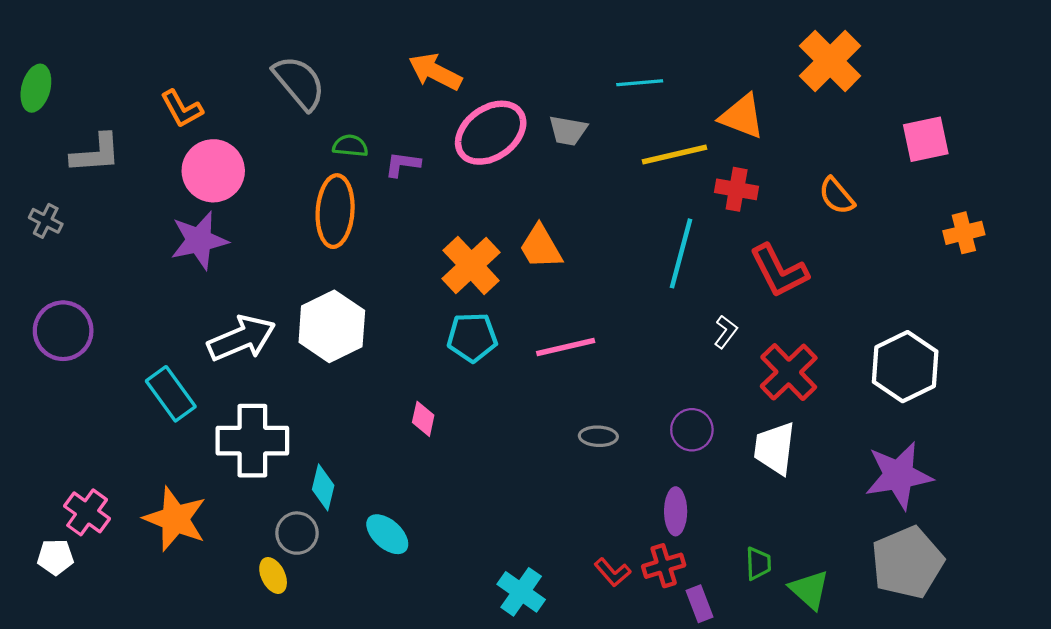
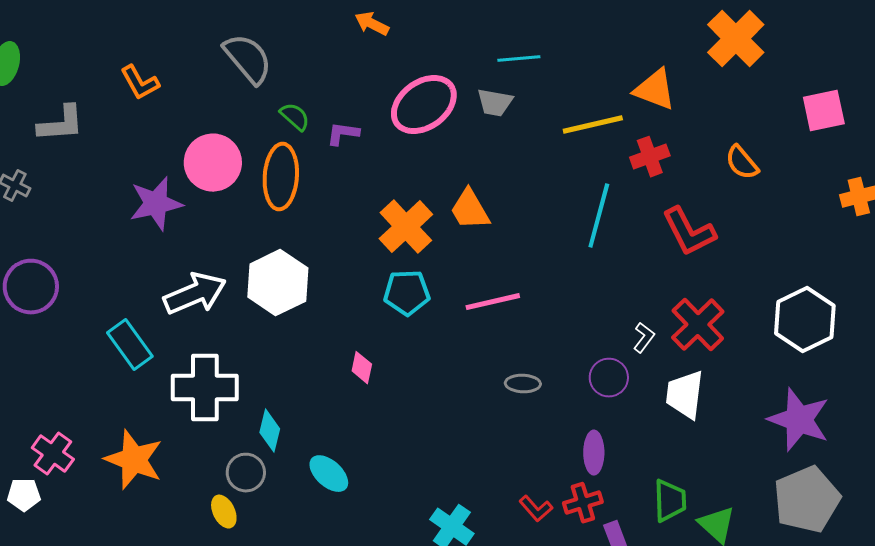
orange arrow: (435, 72) -> (372, 24), moved, size x0.7
cyan line: (640, 83) -> (519, 59), moved
green semicircle: (350, 146) -> (295, 117), turned 36
pink circle: (213, 171) -> (213, 163), moved
red cross: (737, 189) -> (650, 157), turned -30
white L-shape: (726, 332) -> (644, 338), moved
purple star: (899, 475) -> (799, 420), turned 30
green trapezoid: (758, 564) -> (670, 501), size x1.4

